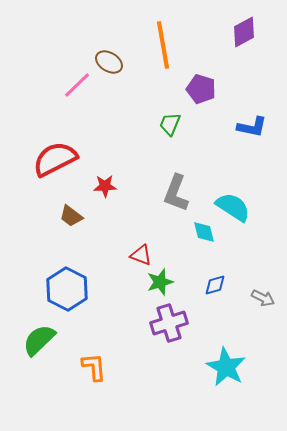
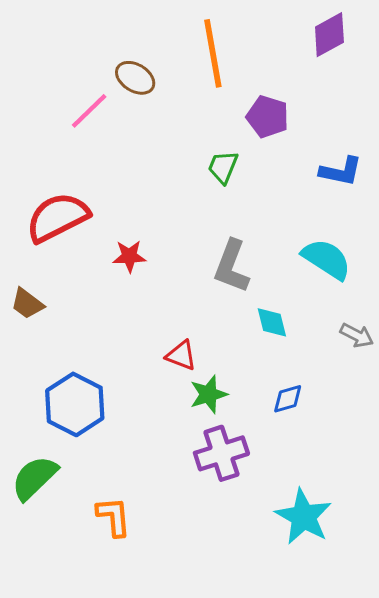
cyan semicircle: (233, 207) -> (327, 259), moved
brown trapezoid: (71, 216) -> (27, 304), moved
gray arrow: (263, 298) -> (357, 335), moved

